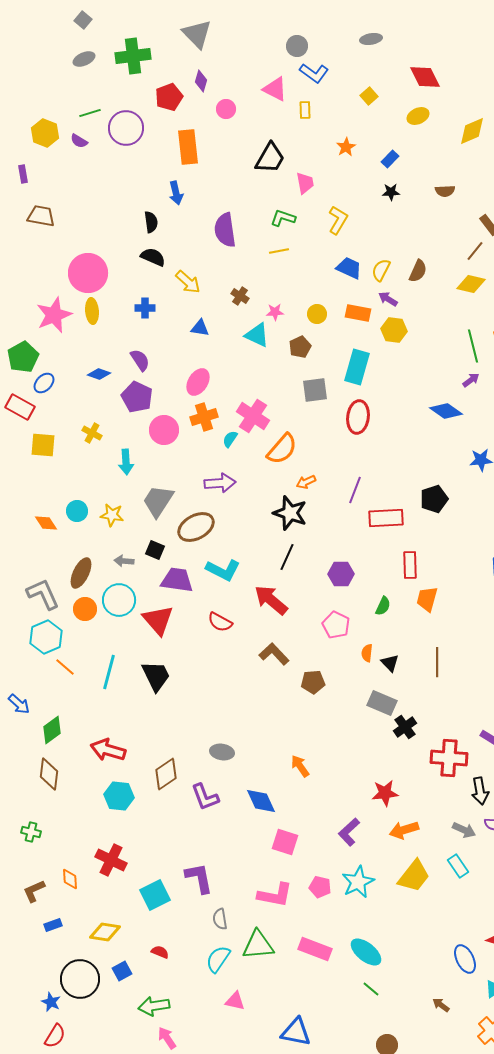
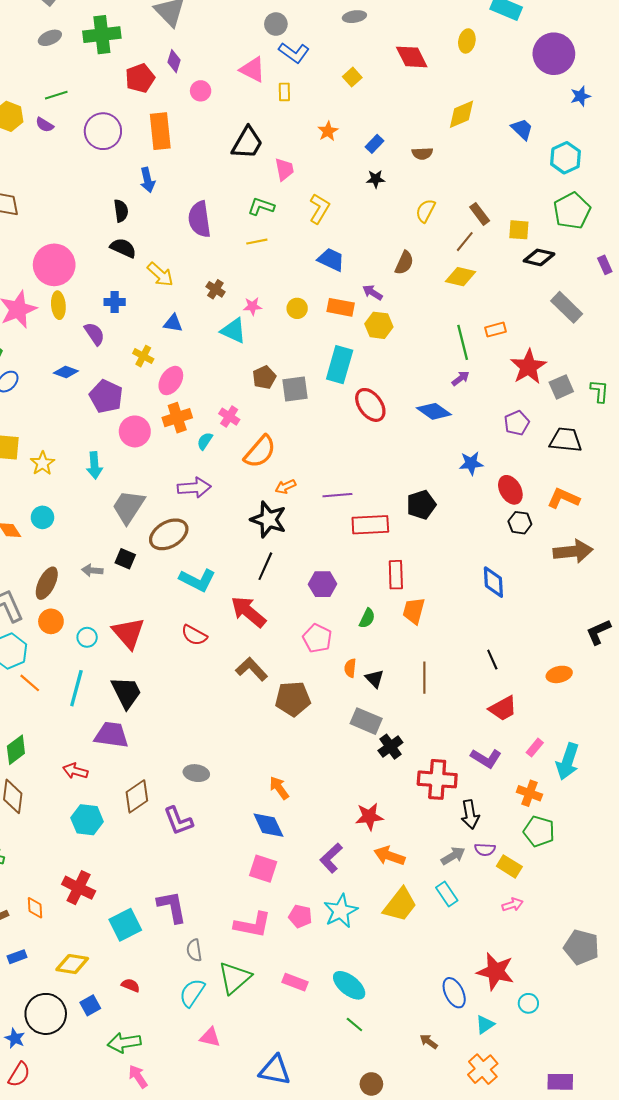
yellow ellipse: (418, 116) -> (467, 41), moved, turned -55
purple circle: (126, 128) -> (103, 131), moved
brown semicircle: (445, 191) -> (422, 153), moved
yellow semicircle: (381, 270) -> (425, 211), moved
brown pentagon: (300, 347) -> (264, 377), moved
purple semicircle: (140, 360) -> (94, 334), moved
pink cross: (253, 416) -> (229, 417), size x0.6
red ellipse: (358, 417) -> (370, 405), moved, turned -44
yellow cross: (92, 433) -> (143, 356), moved
purple line: (355, 490) -> (337, 495), turned 64
yellow star: (112, 515) -> (42, 463), moved, turned 30
purple trapezoid: (177, 580) -> (111, 735), moved
cyan circle: (119, 600) -> (87, 637), moved, size x0.6
brown pentagon: (313, 682) -> (293, 699), size x1.4
red arrow: (108, 750) -> (75, 771), size x0.7
blue diamond: (261, 801) -> (268, 825), moved
orange arrow: (404, 830) -> (389, 856), turned 36
gray arrow: (464, 830) -> (453, 856), turned -55
green triangle: (258, 945) -> (235, 978), turned -36
pink rectangle: (315, 949) -> (295, 982), size x0.7

